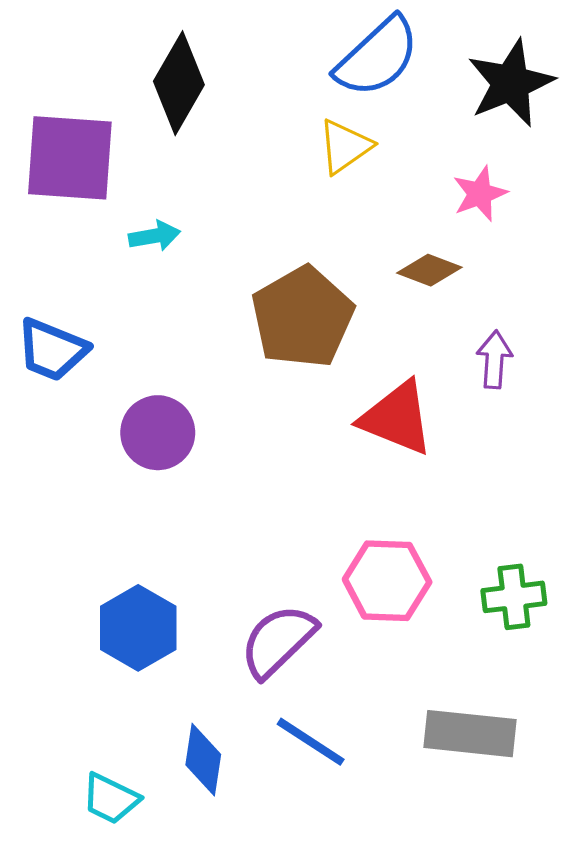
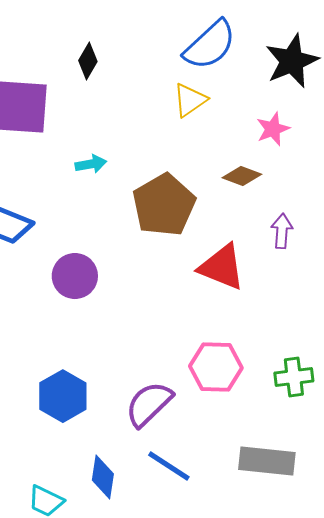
black diamond: (179, 83) -> (88, 61), size x0.6
cyan arrow: (155, 236) -> (91, 164), moved

